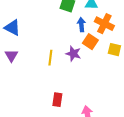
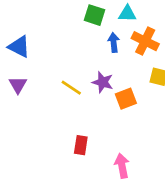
orange square: (90, 42) -> (126, 99), moved, turned 35
yellow line: (50, 58) -> (71, 88), turned -63

